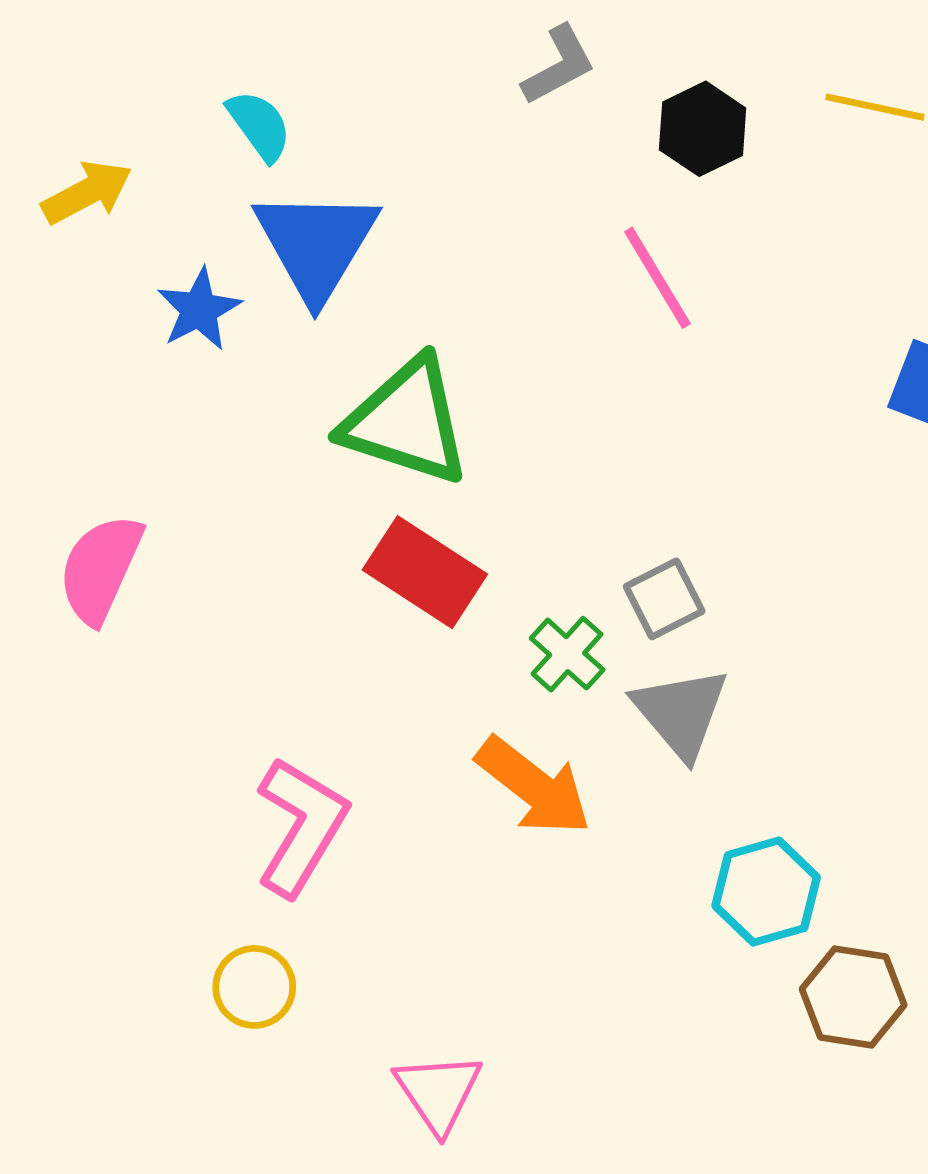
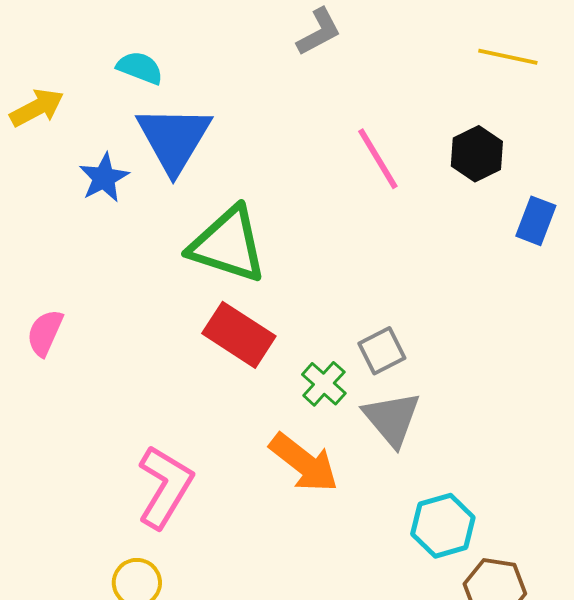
cyan semicircle: (259, 125) -> (140, 68), turned -33
black hexagon: (703, 129) -> (477, 154), moved
pink semicircle: (100, 569) -> (45, 333), size x0.7

